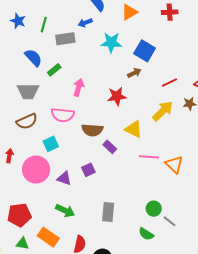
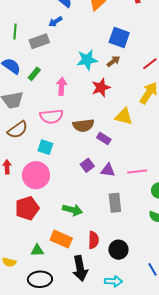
cyan star: (111, 42) -> (87, 60), moved
cyan square: (51, 144) -> (45, 147), turned -35
pink line: (149, 157) -> (137, 171), moved
purple triangle: (64, 178) -> (108, 170), moved
red pentagon: (19, 215) -> (27, 208), moved

